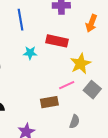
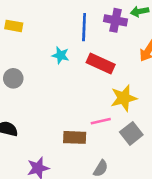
blue line: (21, 20) -> (84, 27), moved
cyan star: (30, 53) -> (61, 55), moved

